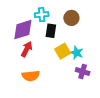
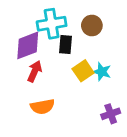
cyan cross: (42, 15) -> (52, 24), size x1.5
purple cross: (83, 71) -> (111, 114), moved, turned -32

